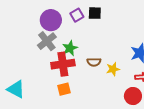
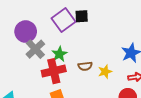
purple square: (77, 15) -> (64, 20), size x1.6
purple circle: (51, 20) -> (26, 32), moved

